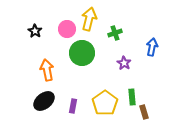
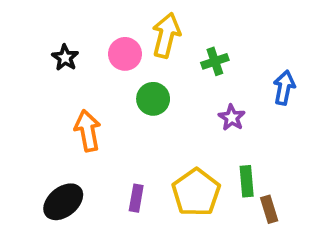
green circle: (82, 53) -> (153, 99), size x0.7
black ellipse: (44, 101) -> (63, 202), moved

